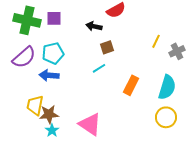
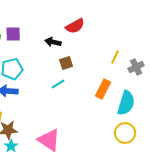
orange rectangle: (131, 85) -> (103, 89), moved

